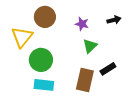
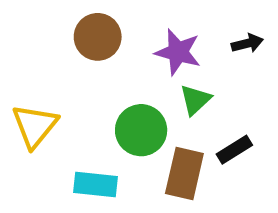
purple star: (82, 24) -> (178, 52), size x1.5
yellow triangle: (22, 37) -> (35, 126), moved
green circle: (41, 60) -> (141, 130), moved

